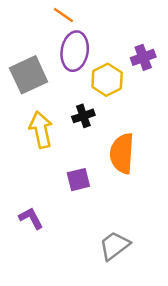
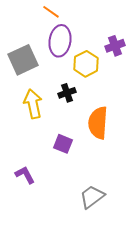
purple square: (78, 180) -> (63, 144), turned 36

